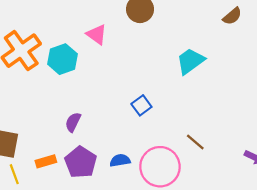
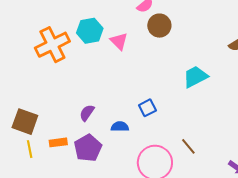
cyan hexagon: (62, 59) -> (90, 31), moved
blue semicircle: (120, 160) -> (120, 127), moved

